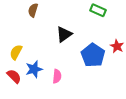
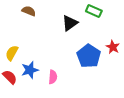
brown semicircle: (33, 10) -> (29, 11), turned 96
black triangle: (64, 34) -> (70, 23), moved

